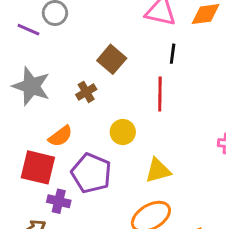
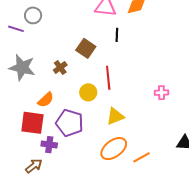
brown square: (112, 59) -> (86, 48), moved
red line: (160, 94) -> (108, 78), moved

